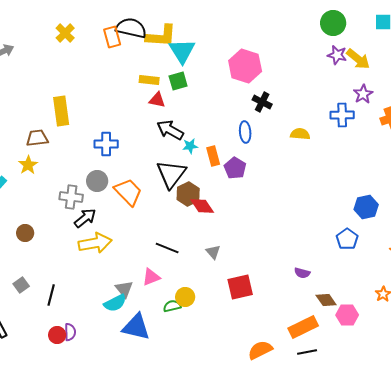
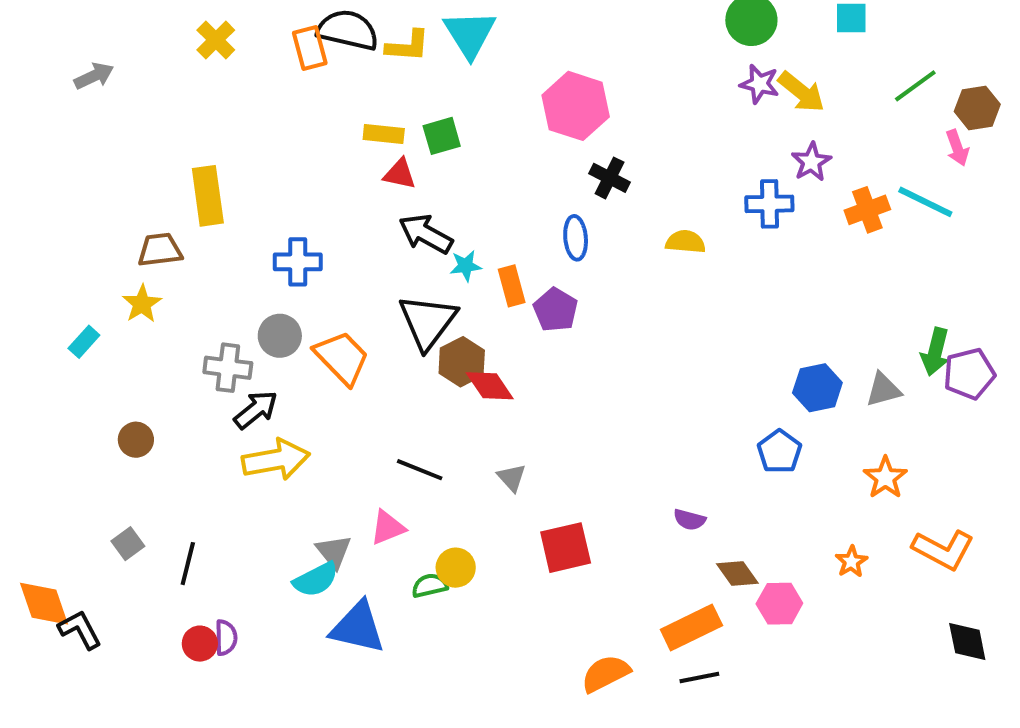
yellow L-shape: (161, 36) -> (408, 46), size x0.7
cyan triangle: (182, 51) -> (470, 34), moved

